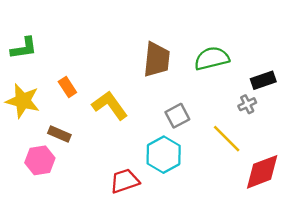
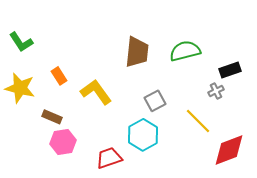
green L-shape: (24, 48) -> (21, 42), turned 65
pink hexagon: (40, 160) -> (63, 142), moved

